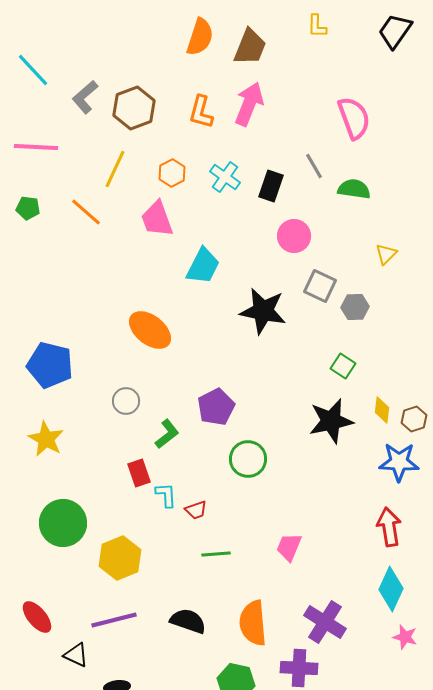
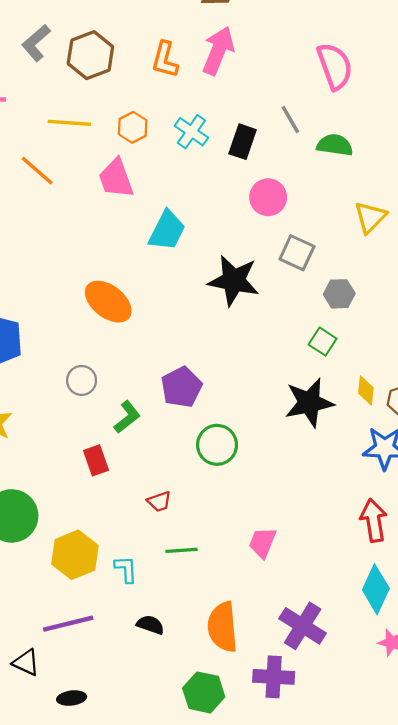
yellow line: (115, 169) -> (69, 123), turned 69
yellow triangle: (386, 254) -> (370, 217), size x1.4
gray hexagon: (355, 307) -> (339, 294), moved
cyan L-shape: (166, 495) -> (126, 569), moved
black semicircle: (188, 621) -> (150, 625), size x0.7

